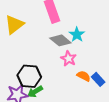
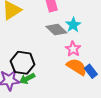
pink star: (69, 59) -> (73, 49), moved
orange semicircle: (84, 76) -> (77, 67), size x1.5

